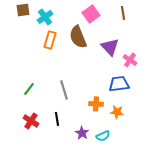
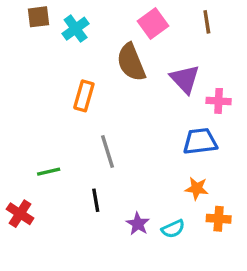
orange rectangle: (50, 40) -> (84, 96), moved
pink cross: (130, 60) -> (219, 101), turned -32
green line: (29, 89) -> (49, 172), moved, turned 40
orange cross: (96, 104) -> (219, 219), moved
red cross: (31, 121) -> (20, 214), moved

